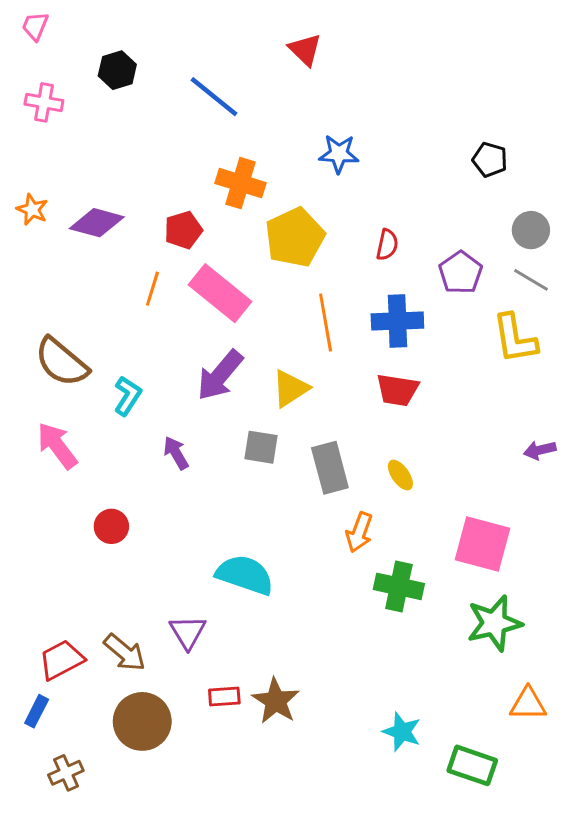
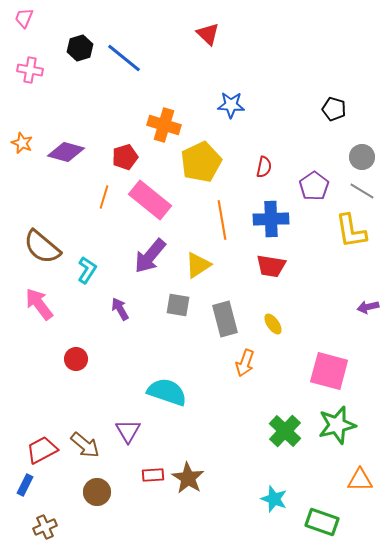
blue line: (214, 97) -> (124, 58), moved
green cross: (399, 586) -> (285, 431), moved, turned 32
brown circle: (142, 721) -> (97, 492), size x0.7

